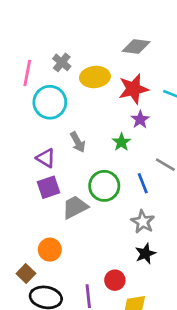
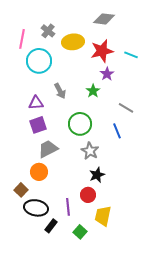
purple triangle: (46, 158) -> (36, 103), turned -35
blue line: (143, 183) -> (117, 131), moved
gray trapezoid: (75, 207) -> (48, 149), moved
gray star: (143, 222) -> (90, 151), moved
black star: (145, 254) -> (97, 175), moved

